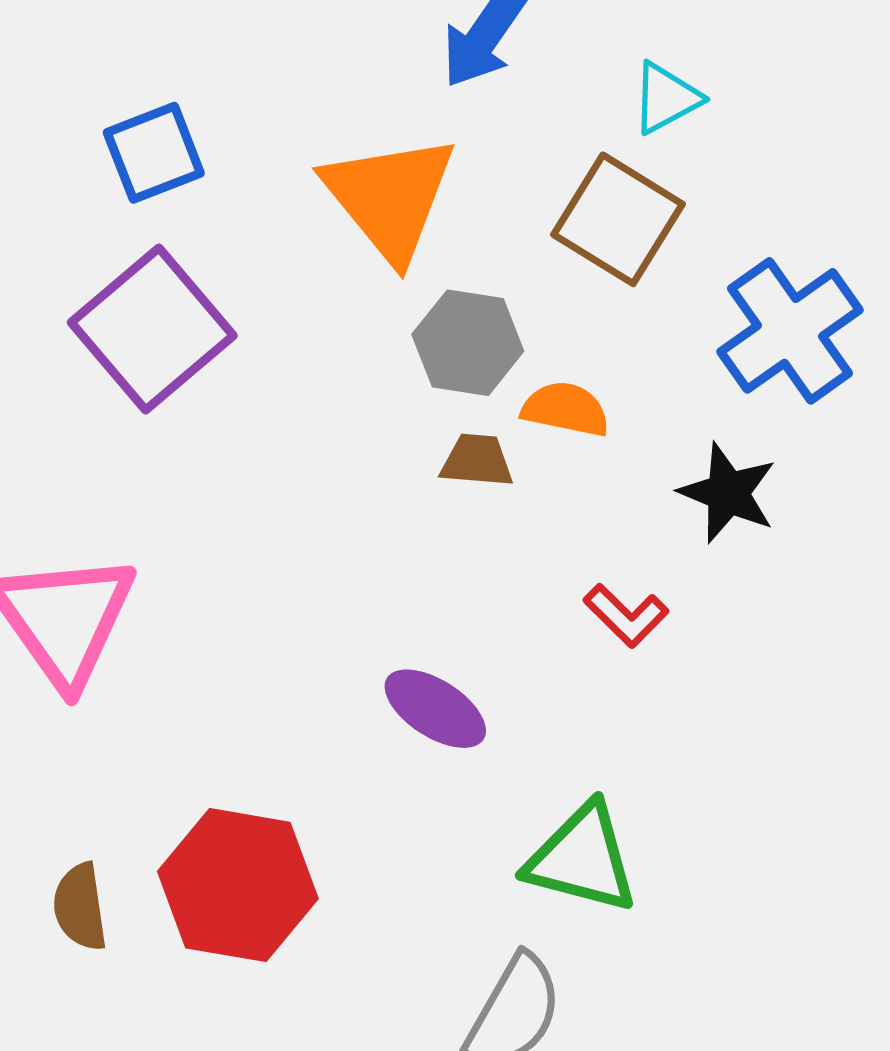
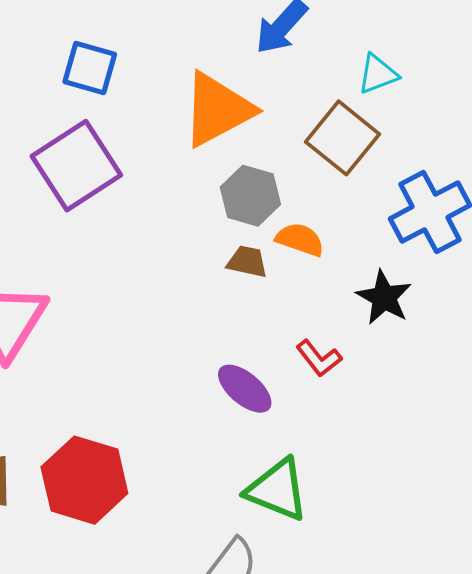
blue square: (154, 153) -> (90, 68), turned 30
orange triangle: (390, 197) -> (217, 110), turned 34
purple ellipse: (435, 709) -> (245, 389), moved

